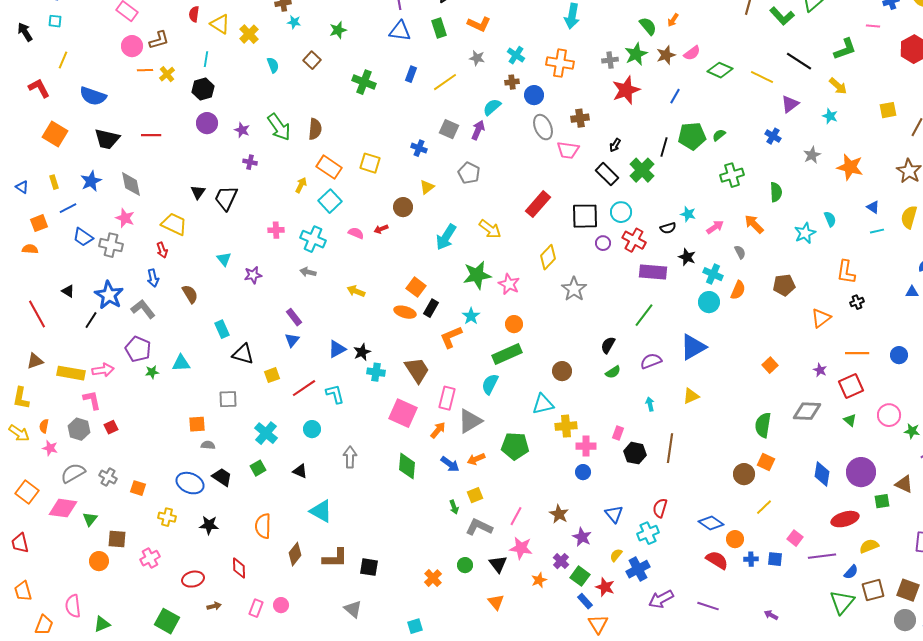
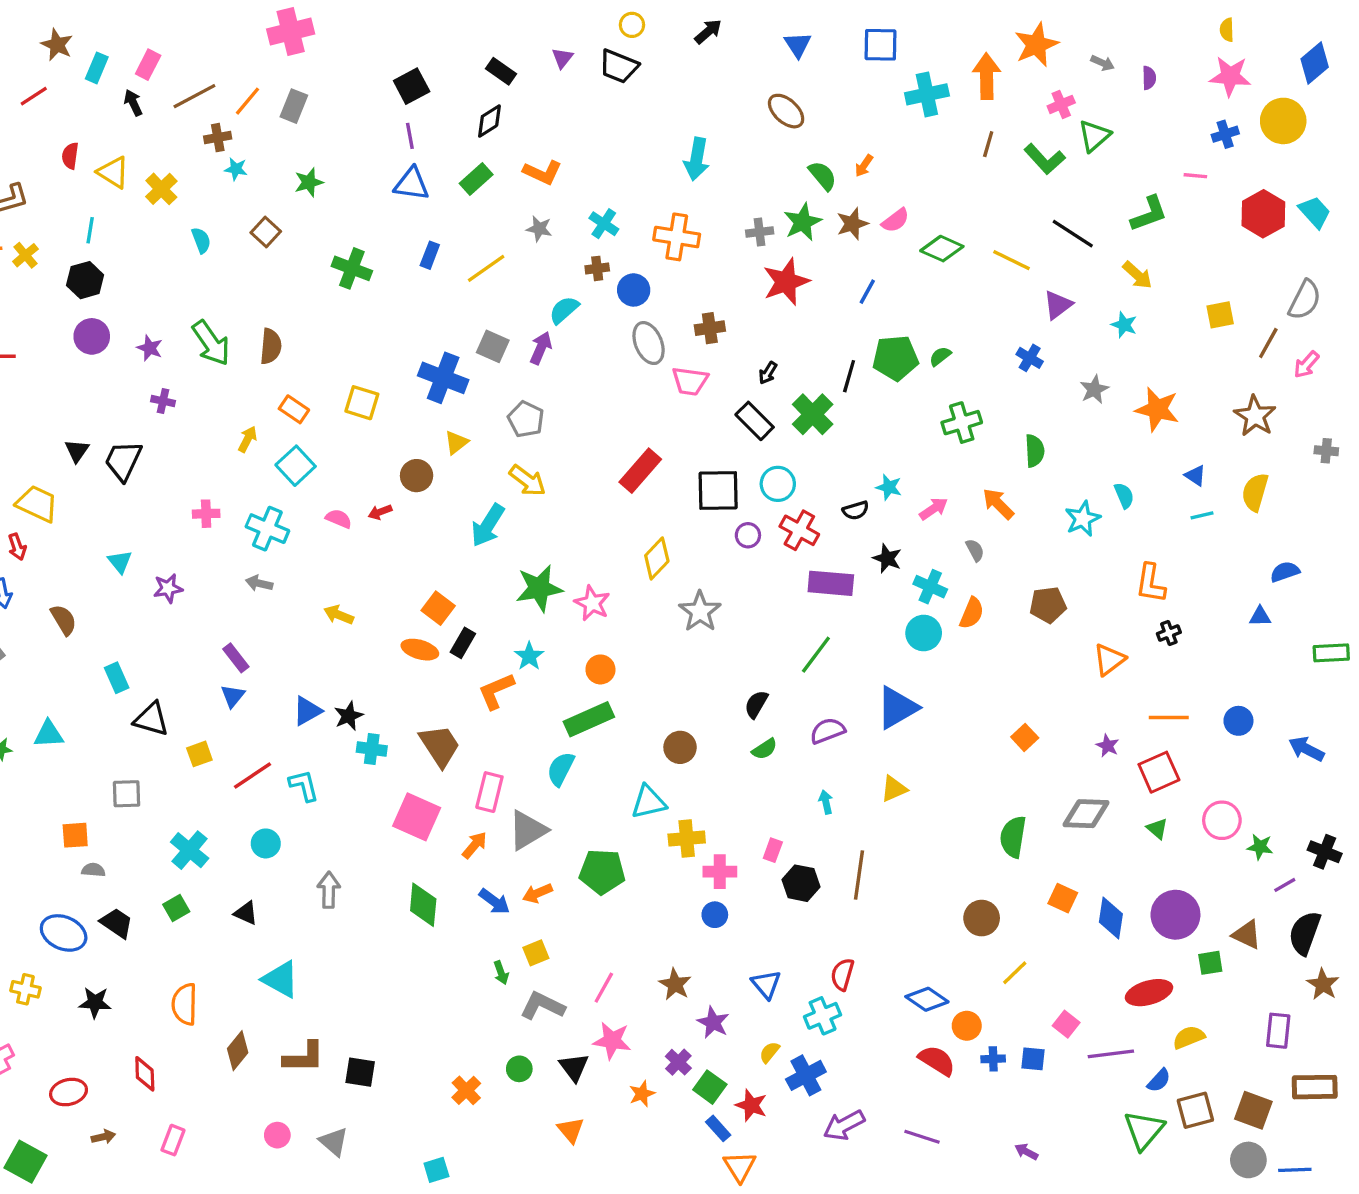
green rectangle: (439, 28) -> (476, 179), turned 66
blue cross: (419, 148) -> (443, 378), size x1.8
orange rectangle: (329, 167) -> (294, 409), size x0.7
yellow arrow: (490, 229) -> (528, 481), moved
orange square: (766, 462) -> (1063, 898), moved
pink circle: (281, 605) -> (277, 1135), moved

